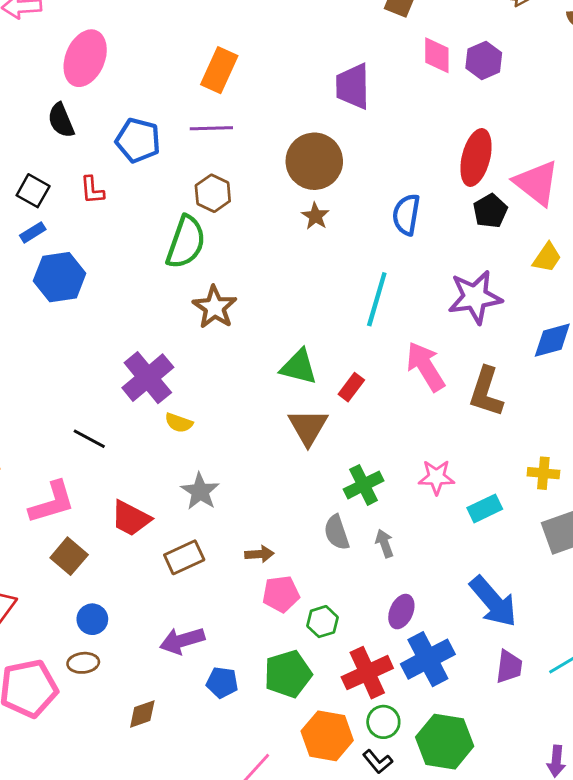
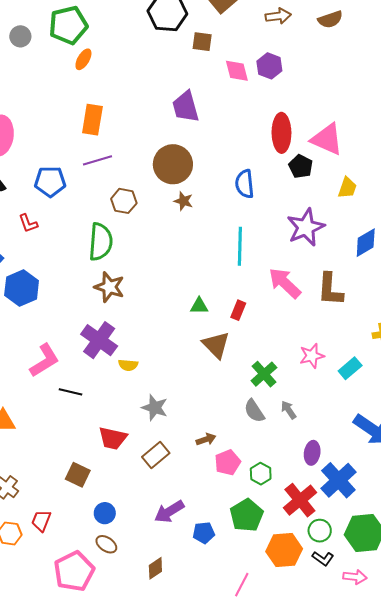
brown hexagon: (213, 193) -> (124, 201), moved
brown star: (215, 307) -> (109, 287), moved
green triangle: (299, 367) -> (199, 306), size x0.7
pink L-shape: (52, 502) -> (45, 360), moved
brown ellipse: (83, 663) -> (106, 544), turned 55

